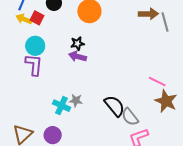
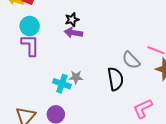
black semicircle: (115, 106) -> (115, 79), turned 35
gray semicircle: (130, 117) -> (131, 60), moved

